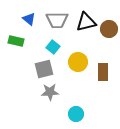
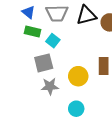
green rectangle: (16, 41) -> (33, 32), moved
yellow circle: (78, 62) -> (78, 76), moved

